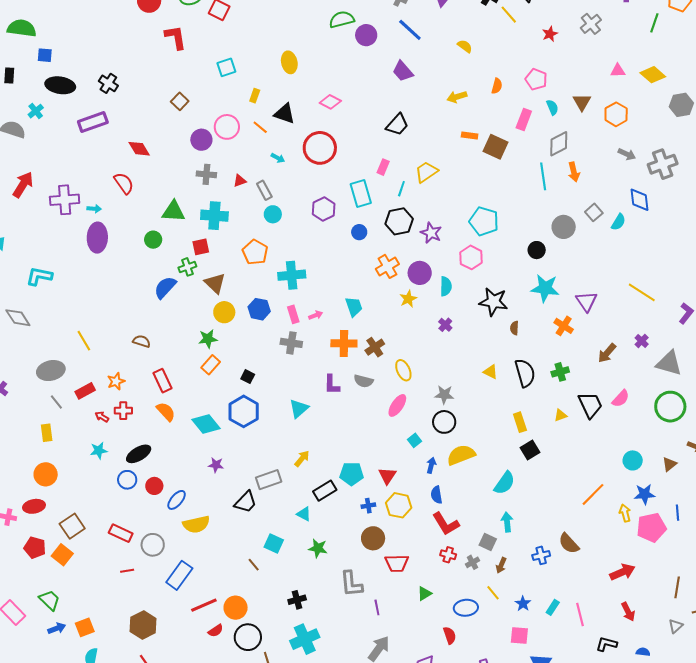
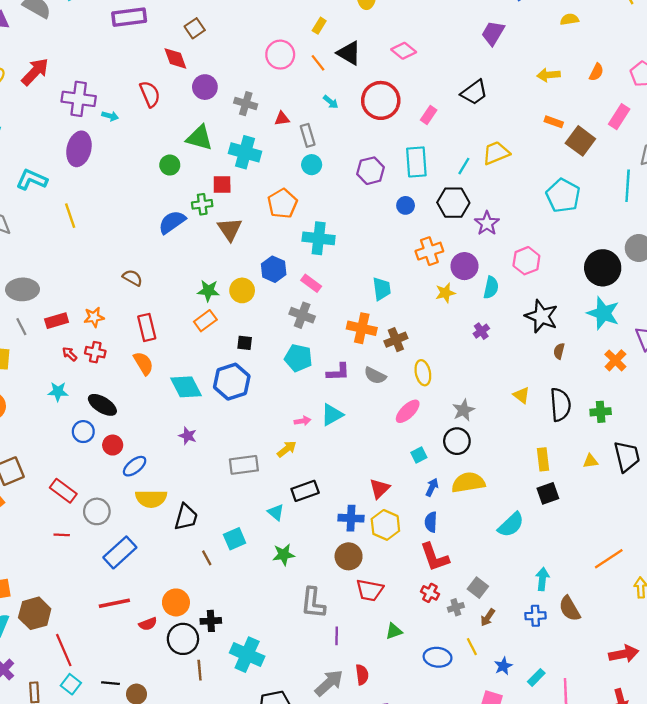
yellow semicircle: (465, 46) -> (569, 19), turned -56
purple trapezoid: (403, 71) -> (493, 33), turned 60
brown square: (180, 101) -> (195, 28), moved
purple circle: (201, 140) -> (205, 87), moved
pink rectangle: (383, 167) -> (429, 115), moved
cyan pentagon: (484, 221) -> (563, 196), moved
purple ellipse: (97, 238) -> (79, 149), moved
black circle: (537, 250) -> (603, 268), size x1.8
yellow circle: (224, 312) -> (242, 290), moved
pink rectangle: (293, 314) -> (311, 283), turned -48
pink arrow: (316, 315) -> (302, 421), moved
yellow line: (84, 341) -> (70, 216), moved
black square: (248, 377) -> (245, 343), turned -32
purple L-shape: (332, 385) -> (338, 372), turned -105
gray star: (444, 395) -> (464, 410), turned 30
cyan triangle: (299, 409) -> (332, 415), moved
black ellipse: (139, 454) -> (102, 405), turned 50
cyan pentagon: (352, 474) -> (298, 358), moved
black trapezoid: (246, 502) -> (186, 517), moved, turned -40
blue cross: (368, 506) -> (351, 518), size x1.5
cyan arrow: (507, 522) -> (542, 579), moved
cyan square: (274, 544) -> (235, 539), turned 30
green star: (318, 548) -> (284, 555), turned -30
black cross: (297, 600) -> (211, 621), moved
red line: (204, 605) -> (114, 603), moved
brown hexagon: (143, 625) -> (35, 613), moved
red semicircle: (450, 635) -> (362, 675), moved
cyan cross: (305, 639) -> (247, 655), turned 36

